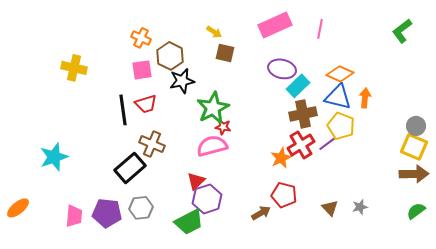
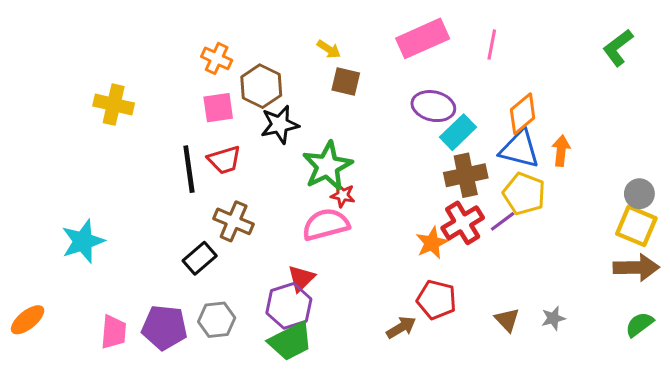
orange diamond: (340, 74) -> (523, 114), turned -64
black rectangle: (130, 168) -> (200, 258), size x0.7
purple hexagon: (207, 199) -> (289, 306), moved

